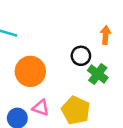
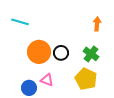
black circle: (81, 56) -> (61, 53), moved
yellow pentagon: (76, 110) -> (86, 79), moved

